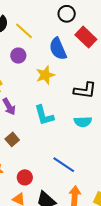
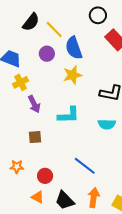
blue semicircle: (58, 49) -> (74, 48), moved
cyan L-shape: (44, 115) -> (68, 115), turned -80
brown square: (12, 139) -> (35, 137), turned 32

